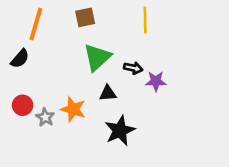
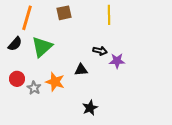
green triangle: (97, 57) -> (42, 47), moved
black star: (120, 131) -> (90, 108), moved, size x0.7

